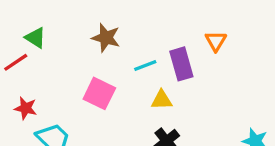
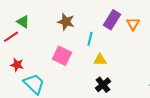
purple rectangle: (181, 64) -> (112, 20), moved, turned 48
cyan line: (145, 66) -> (90, 39), turned -56

